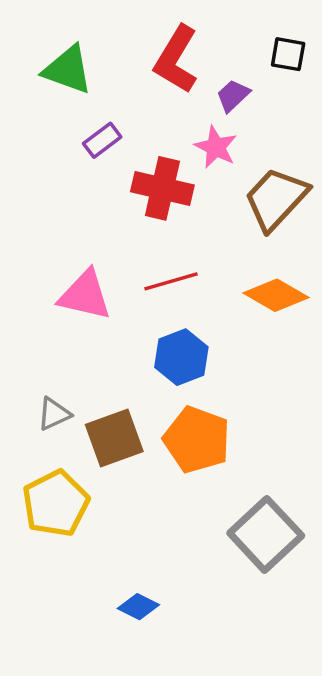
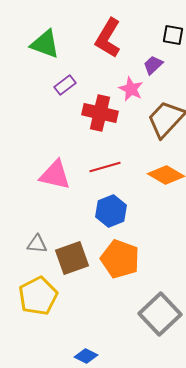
purple trapezoid: (233, 96) -> (153, 65), moved
gray triangle: (54, 414) -> (37, 244), turned 30

